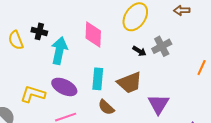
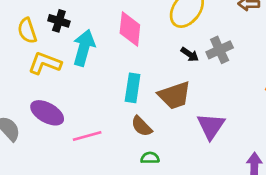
purple ellipse: (64, 87) -> (47, 113), moved
yellow L-shape: (33, 94) -> (45, 63), moved

